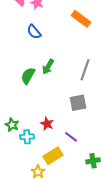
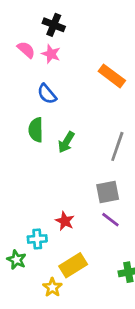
green semicircle: (28, 76) -> (36, 130), moved, turned -30
green star: (12, 125) -> (16, 260), moved
purple line: (71, 137) -> (110, 220), moved

